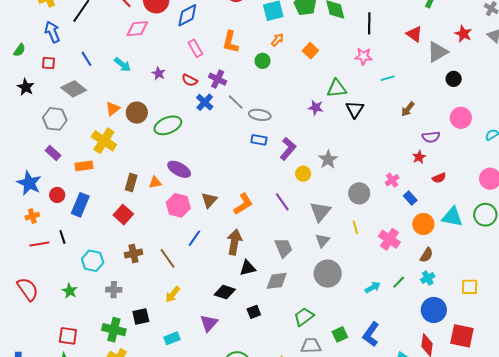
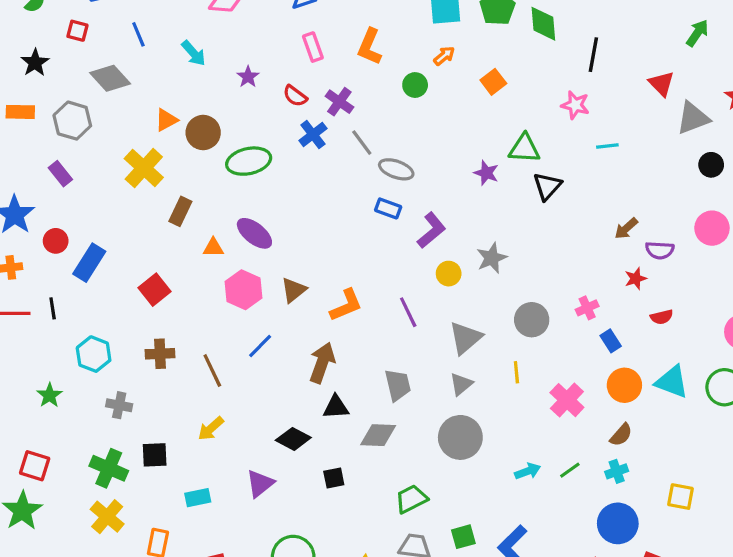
brown arrow: (408, 109) -> (626, 228), moved
orange rectangle: (84, 166) -> (20, 112), moved
brown rectangle: (131, 183) -> (180, 211), moved

